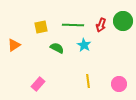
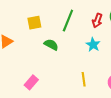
green line: (73, 25) -> (68, 21), turned -70
cyan star: (84, 45) -> (93, 45), moved

